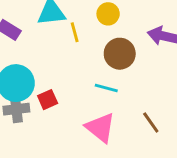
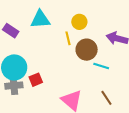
yellow line: (75, 32) -> (68, 38), moved
cyan line: (106, 88) -> (101, 66), moved

